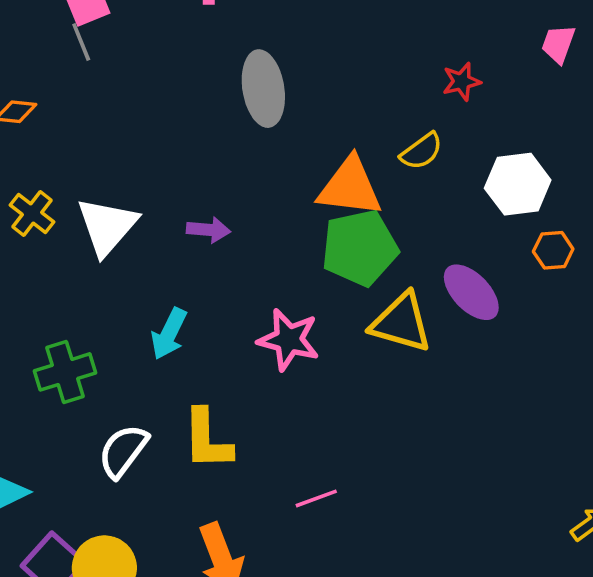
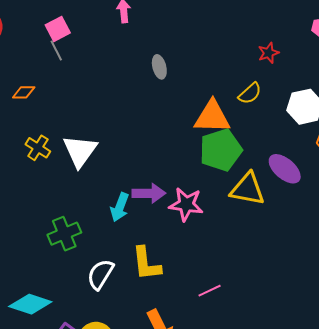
gray ellipse: (263, 89) -> (159, 67), size x0.6
purple arrow: (208, 230) -> (149, 193), moved, size x1.4

